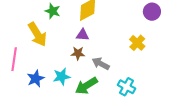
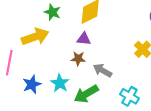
yellow arrow: (37, 34) -> (35, 37), turned -80
cyan star: (62, 77) -> (60, 83), turned -30

